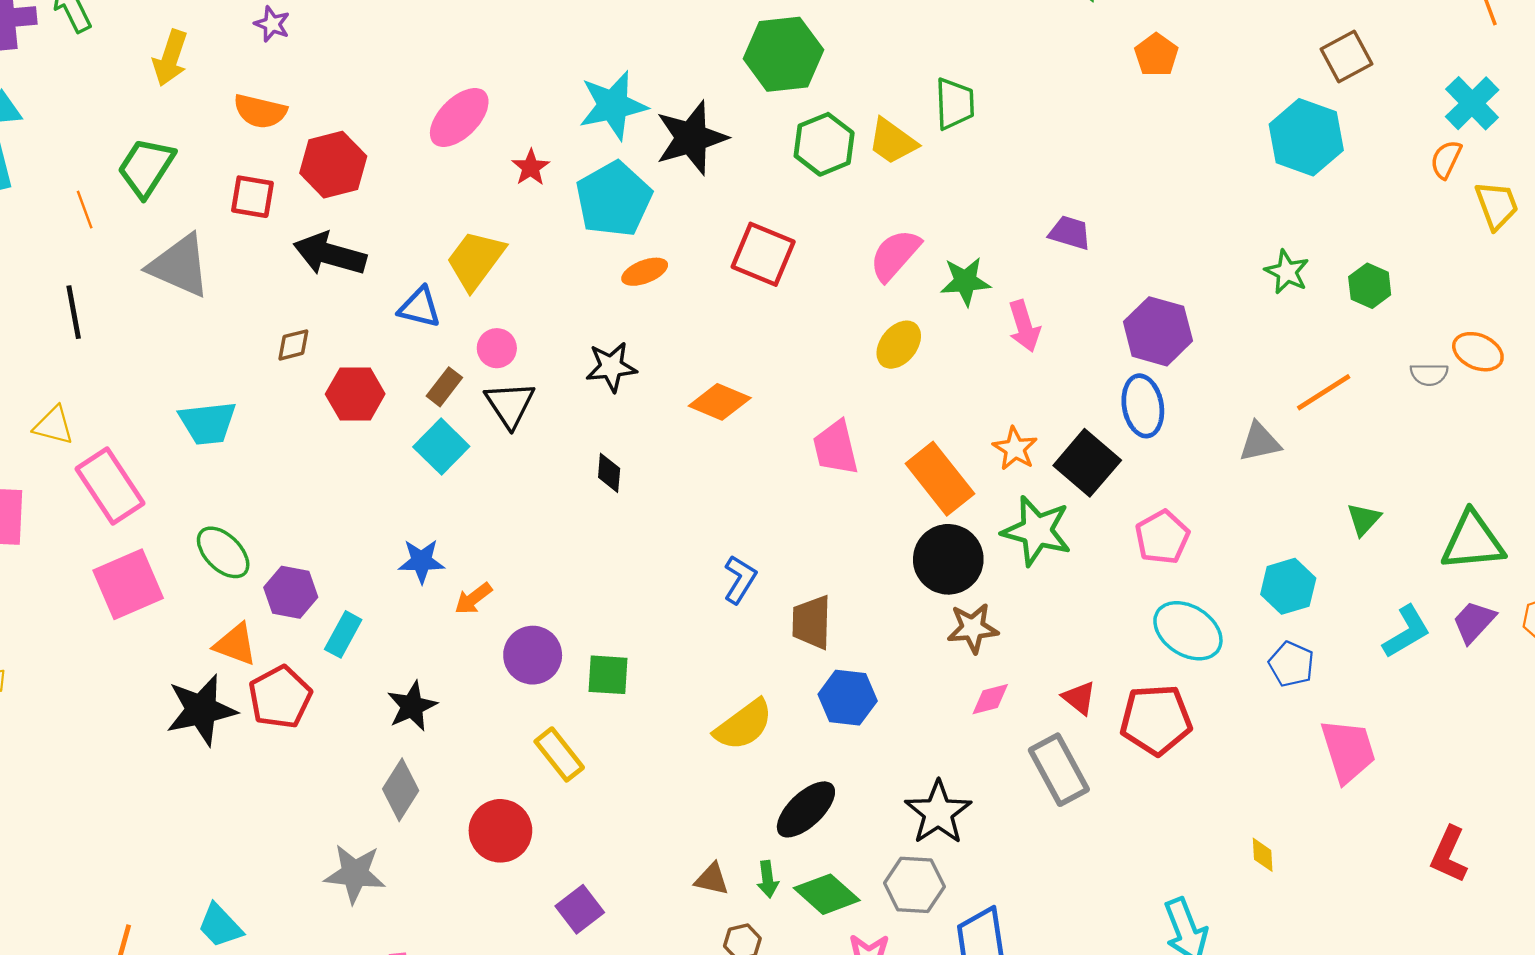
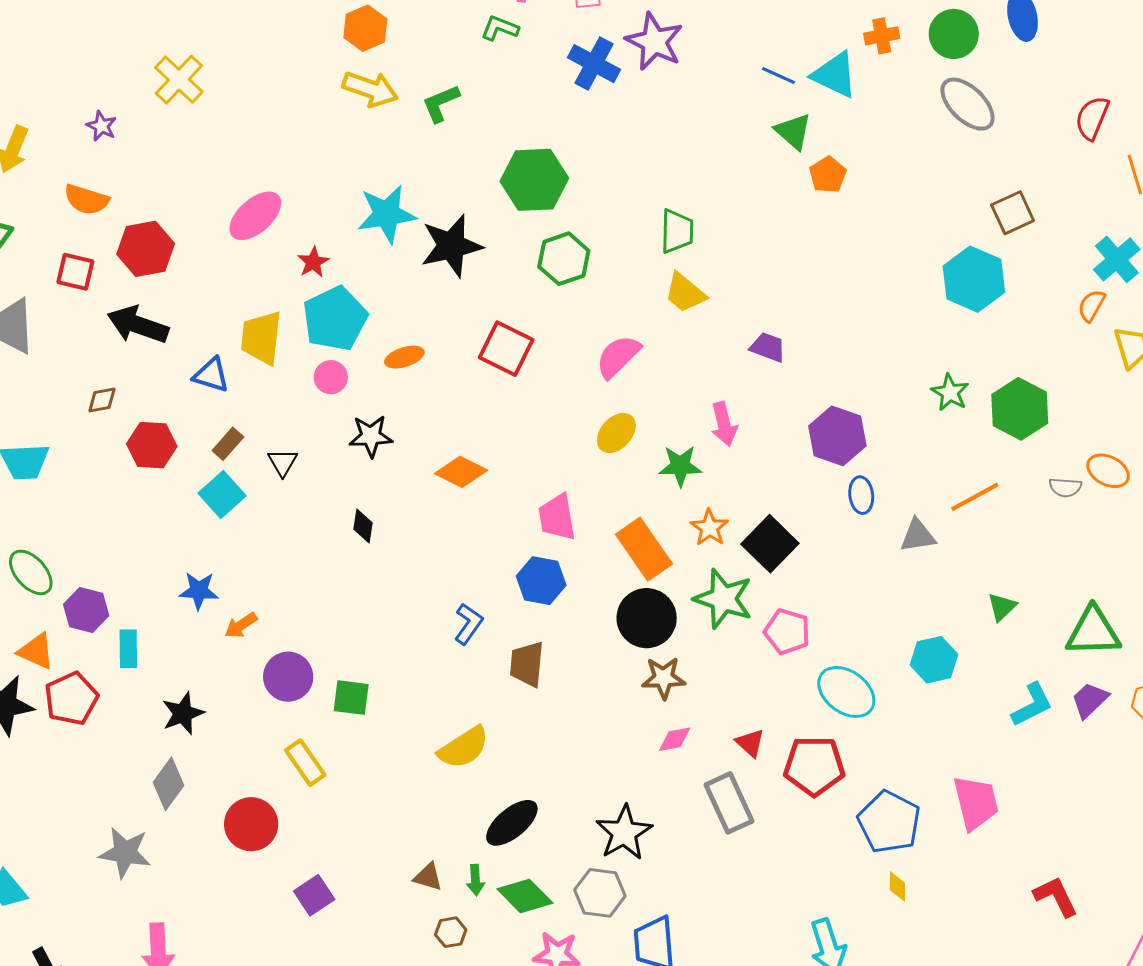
orange pentagon: (1156, 55) -> (828, 175), moved
yellow trapezoid: (892, 141) -> (685, 293), moved
cyan pentagon: (614, 199) -> (335, 319), moved
yellow trapezoid: (475, 260) -> (261, 338), turned -34
green star: (965, 281) -> (680, 466), moved
green hexagon: (1370, 286) -> (1020, 409), size x1.6
pink circle: (497, 348) -> (331, 377), moved
black triangle: (510, 404) -> (283, 462), size x0.7
blue ellipse: (1143, 406) -> (861, 495), moved, size x0.7
pink pentagon: (1162, 537) -> (787, 632), moved, turned -30
cyan rectangle: (343, 634) -> (128, 649), turned -33
blue pentagon: (1291, 664) -> (889, 822), moved, size x1.6
blue hexagon: (848, 698) -> (541, 581), moved
red L-shape: (1449, 855) -> (1056, 897), turned 126

